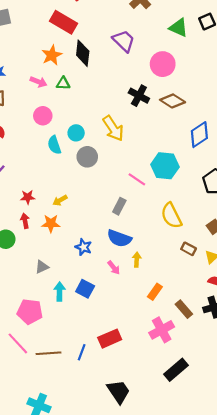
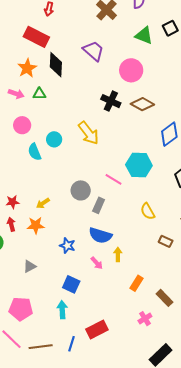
gray circle: (87, 157) -> (81, 190), moved
yellow semicircle: (171, 216) -> (148, 211), size x0.7
cyan arrow: (60, 291) -> (62, 310), moved
pink cross: (162, 330) -> (145, 319), size x0.6

